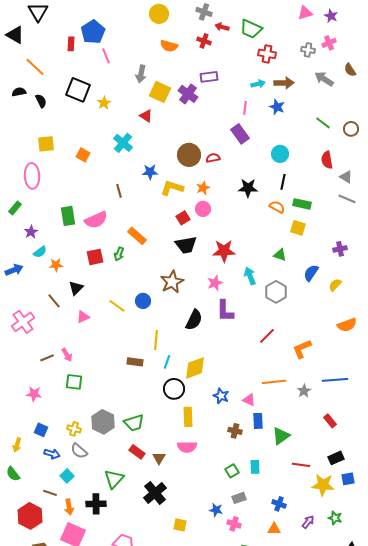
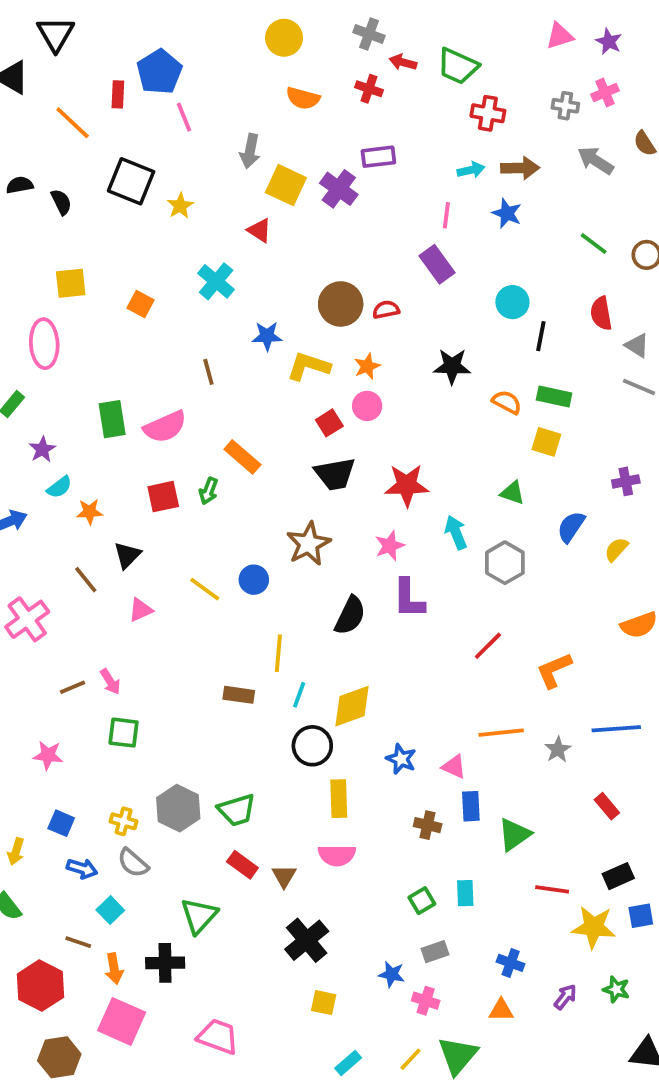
orange line: (35, 67) -> (73, 123), moved
black line: (283, 182) -> (541, 336), moved
black cross: (155, 493) -> (307, 940), moved

